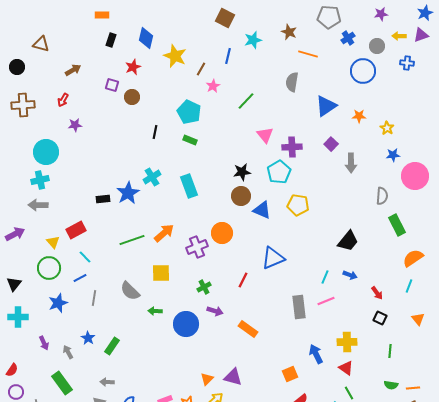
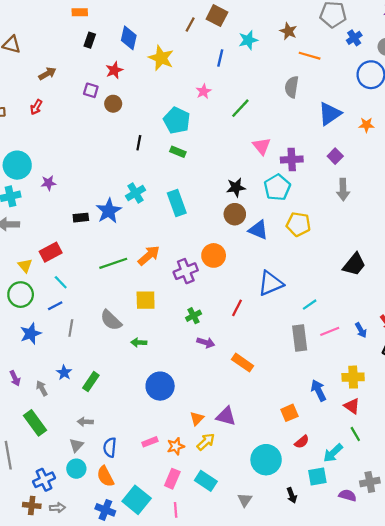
brown line: (201, 69) -> (190, 24), moved
purple star: (75, 125) -> (48, 183), moved
gray arrow: (351, 163) -> (343, 190), moved
blue arrow: (350, 275) -> (361, 330), moved, turned 40
cyan line: (325, 277) -> (310, 305), moved, turned 32
blue circle: (186, 324) -> (160, 386), moved

